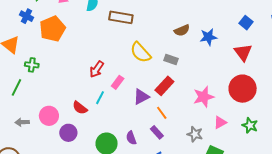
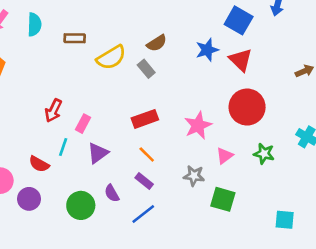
brown rectangle: (121, 17) -> (75, 38), size x0.7
blue square: (246, 23) -> (239, 20), size x1.5
blue star: (208, 37) -> (207, 50), moved
yellow semicircle: (141, 52) -> (111, 57), moved, turned -70
gray rectangle: (171, 59) -> (146, 69), moved, turned 40
red rectangle: (164, 86) -> (145, 119), turned 36
purple triangle: (141, 97) -> (98, 153), moved

